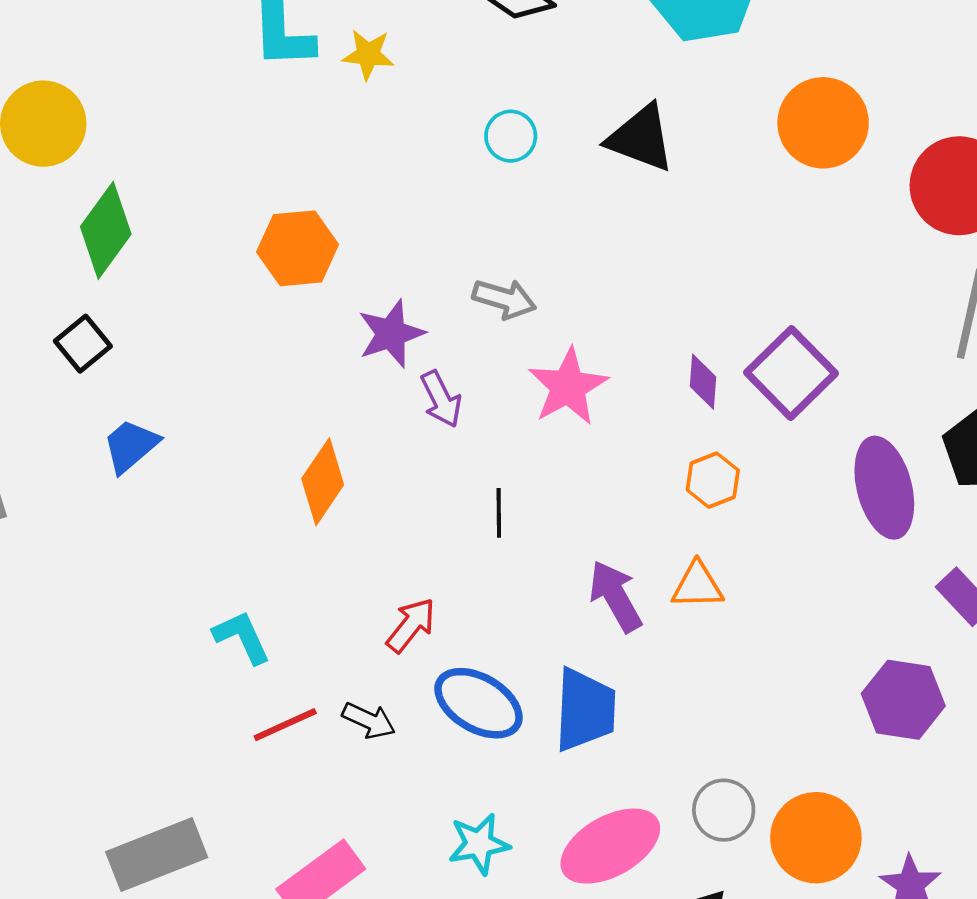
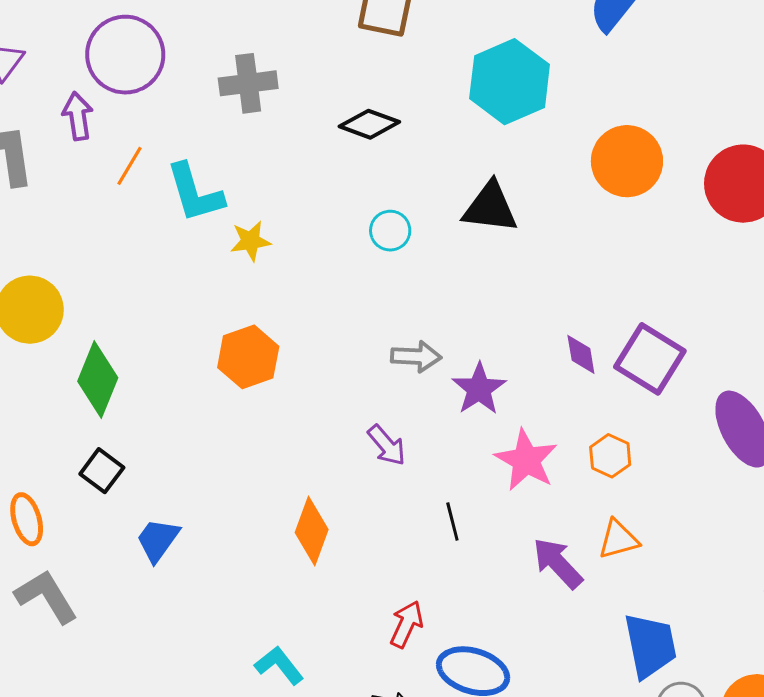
yellow star: (368, 54) -> (250, 241), moved
purple star: (391, 334) -> (479, 389), moved
purple diamond: (703, 382) -> (581, 354), moved
pink star: (568, 387) -> (526, 460), moved
blue trapezoid: (585, 710) -> (650, 646), moved

